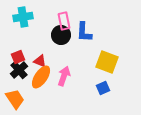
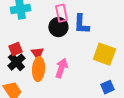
red triangle: (40, 61) -> (37, 53), turned 32
orange ellipse: (41, 77) -> (38, 69), turned -30
blue square: (103, 88) -> (107, 87), moved

